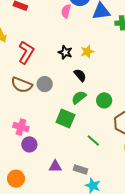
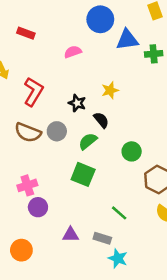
pink semicircle: (66, 11) -> (73, 52), moved, turned 56
black star: (65, 52) -> (77, 103), moved
green semicircle: (79, 97) -> (88, 141), moved
pink cross: (21, 127) -> (27, 185), turned -35
green line: (93, 140) -> (119, 213), moved

